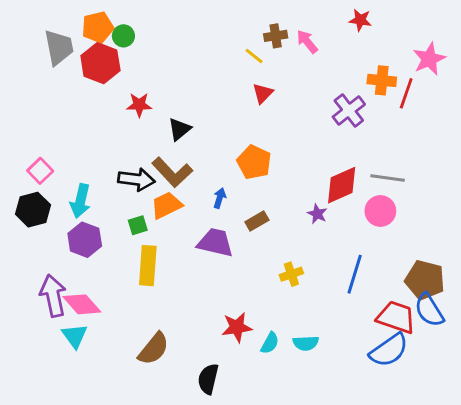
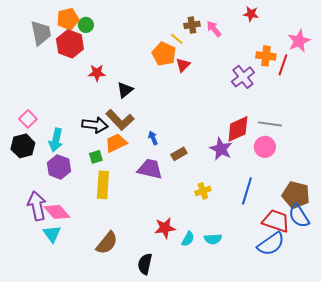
orange pentagon: (254, 162) -> (164, 54), moved
blue arrow: (220, 198) -> (153, 138), turned -40
purple star: (317, 214) -> (221, 149), size x1.6

